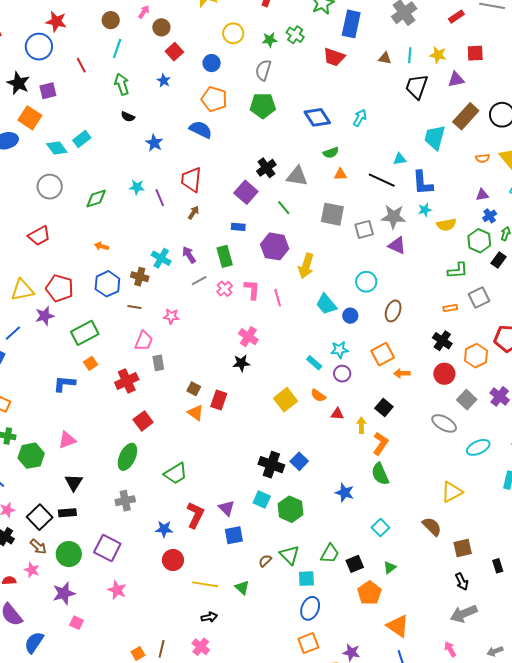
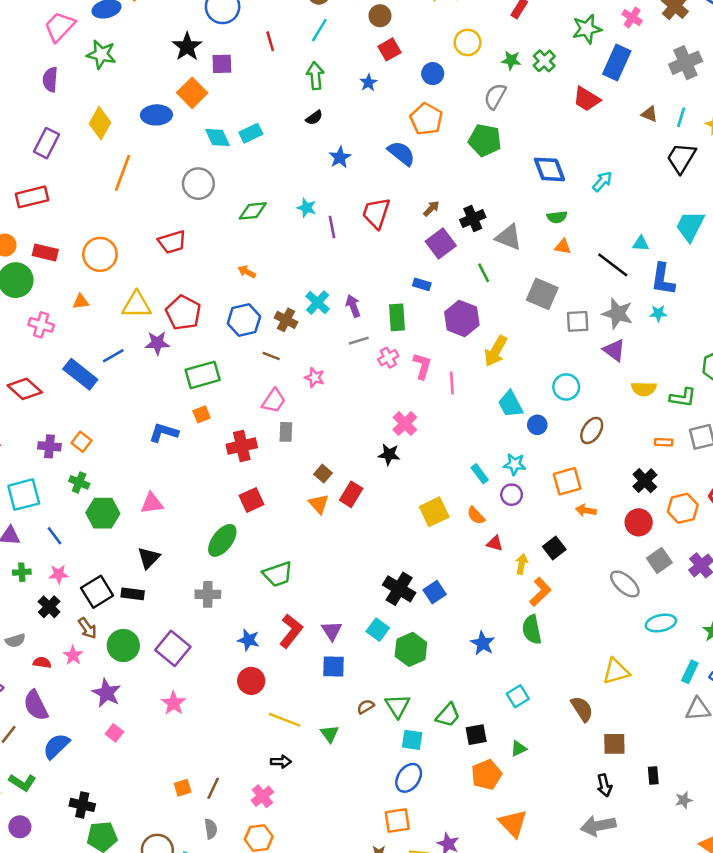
black semicircle: (128, 117) -> (314, 118), turned -72
brown arrow: (193, 213) -> (431, 209), moved
yellow semicircle: (446, 225) -> (644, 389), moved
purple star: (64, 593) -> (107, 693), turned 30

